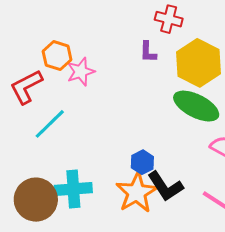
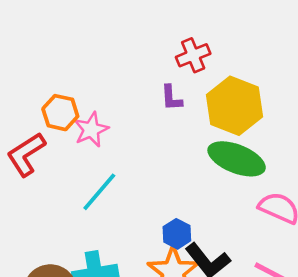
red cross: (169, 19) -> (193, 55), turned -32
cyan line: (50, 124) -> (99, 192), moved

